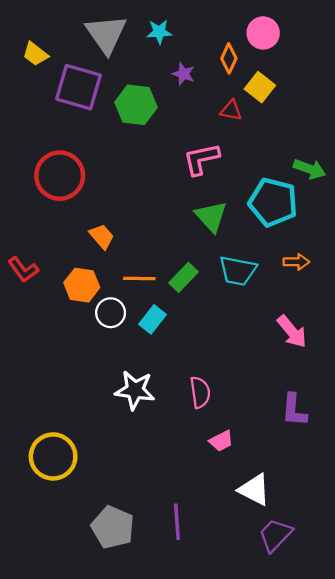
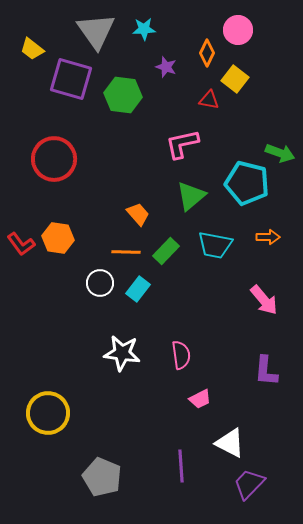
green triangle: (211, 217) -> (191, 196), turned 32
orange trapezoid: (102, 236) -> (138, 214), moved
orange hexagon: (82, 285) -> (58, 238), moved
purple line: (177, 522) -> (181, 466), moved

